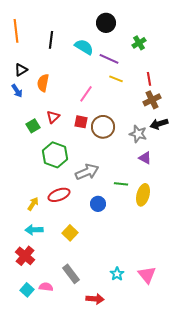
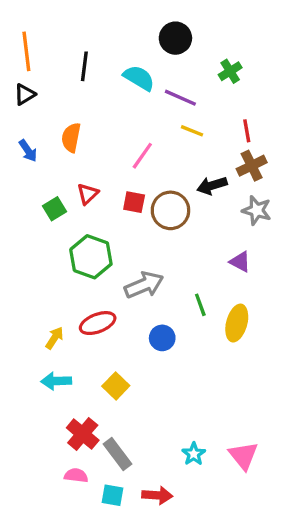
black triangle: (21, 70) -> (25, 94), moved
black arrow: (159, 124) -> (212, 186), moved
gray star: (138, 134) -> (257, 210), moved
green line: (121, 184) -> (200, 305), turned 64
red cross: (25, 256) -> (83, 434), moved
cyan square: (27, 290) -> (113, 495), moved, turned -32

